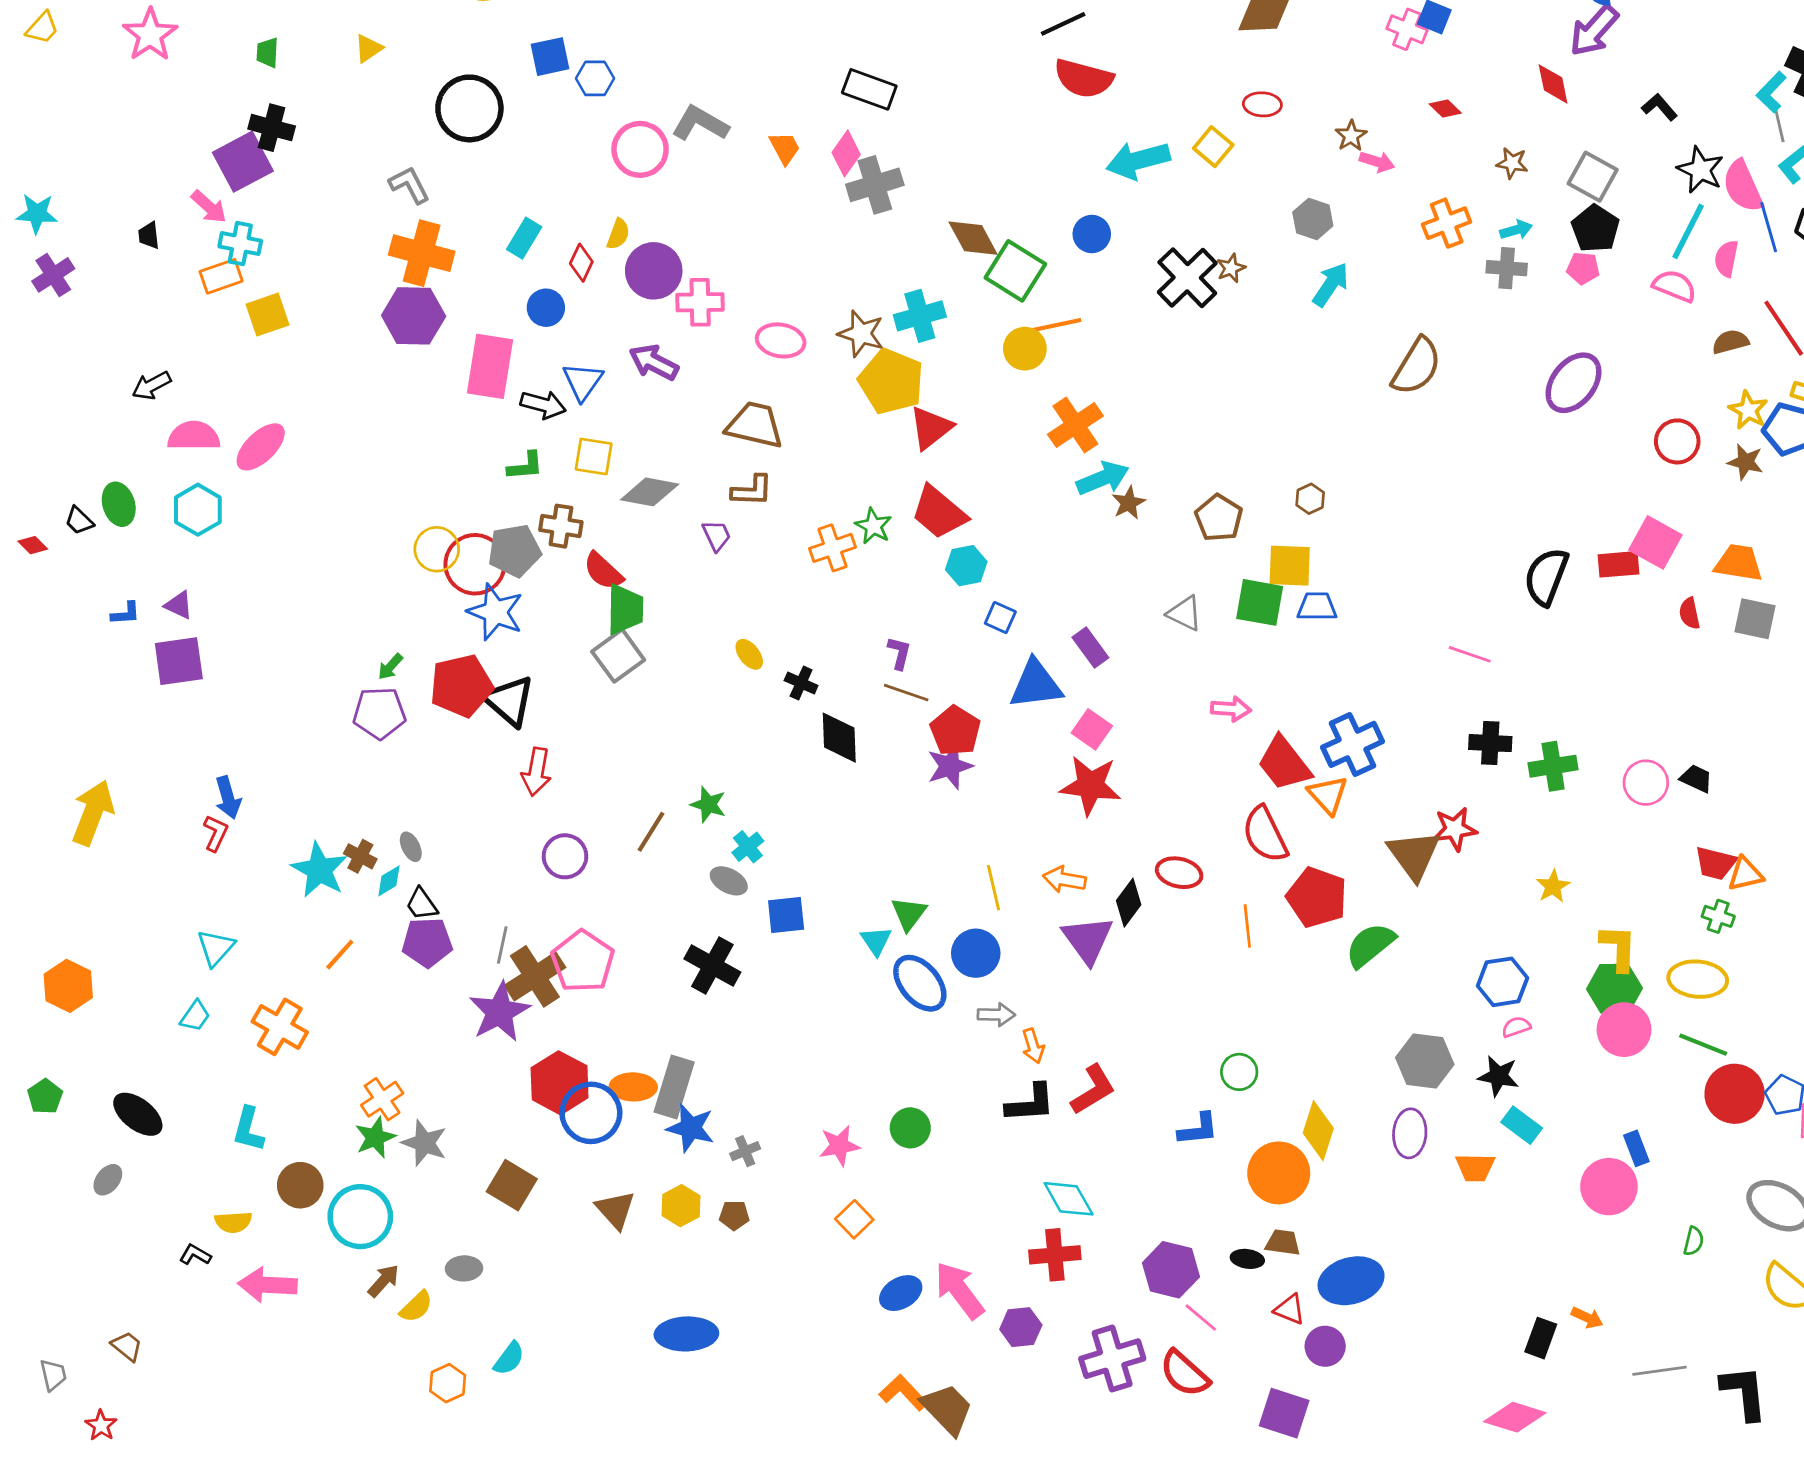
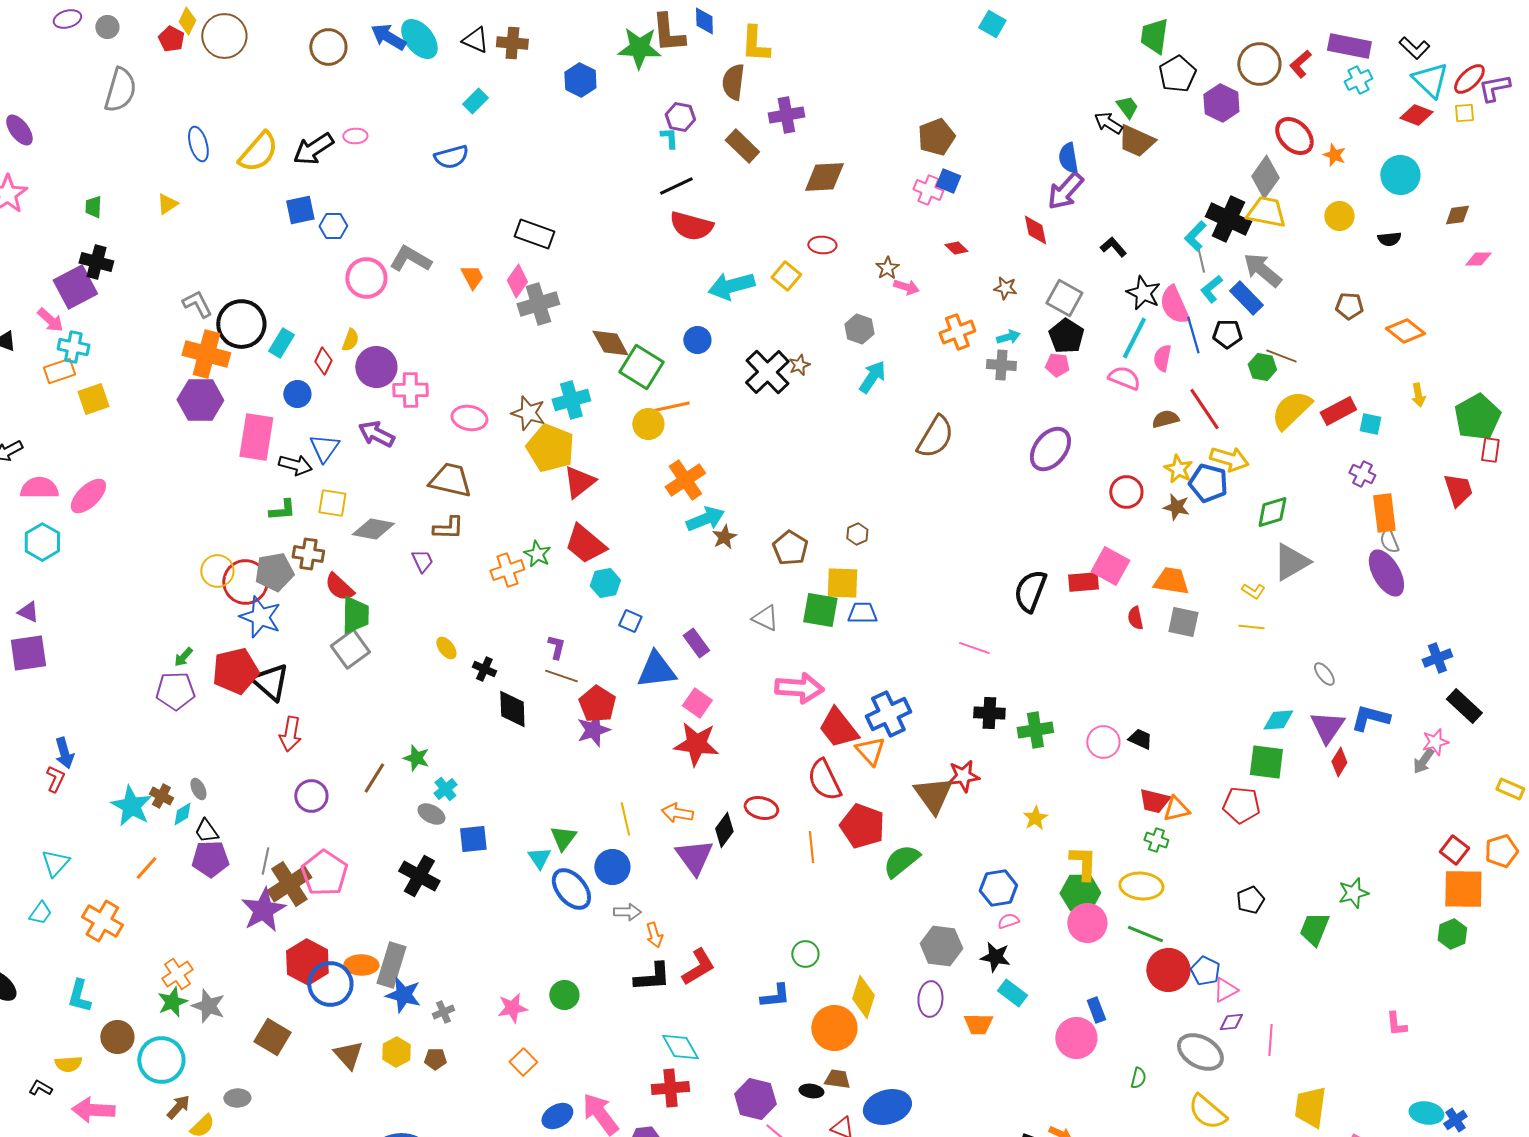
black circle: (469, 108) -> (241, 324), moved
pink arrow: (1231, 709) -> (799, 688), size x1.6

